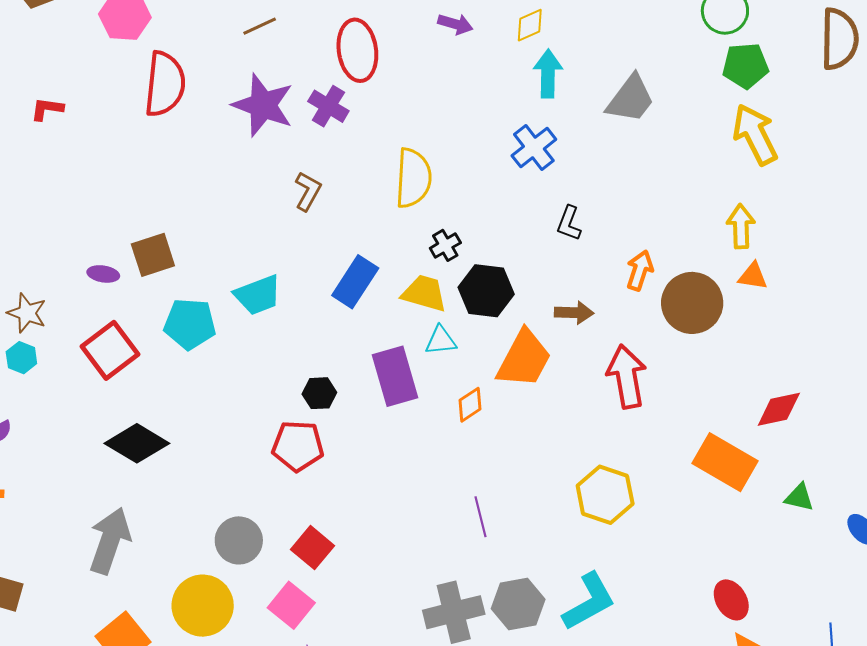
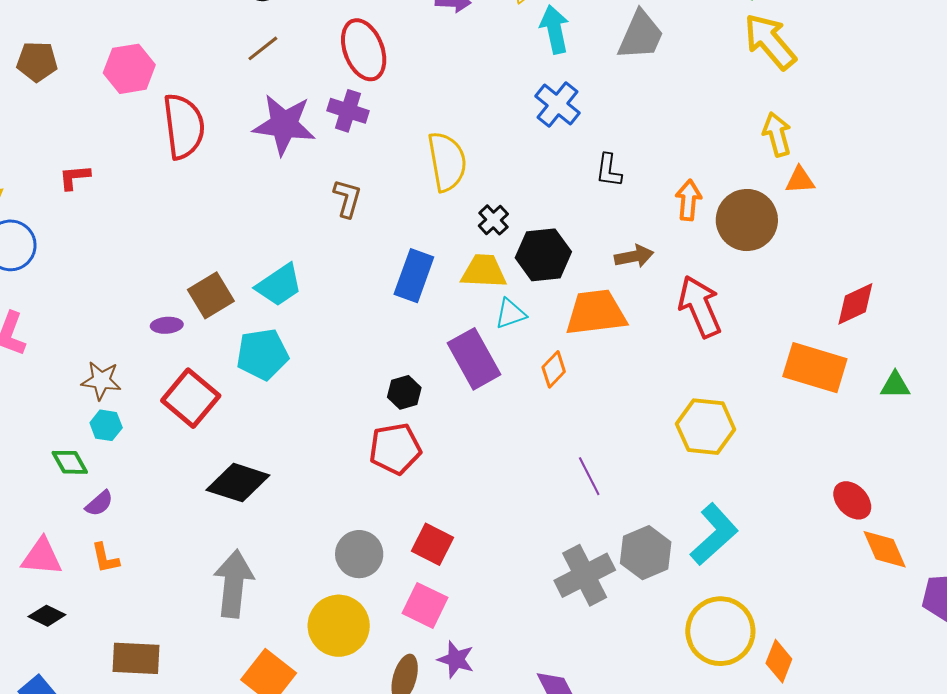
cyan trapezoid: (258, 295) -> (279, 285), moved
orange trapezoid: (524, 359) -> (596, 313), turned -112

